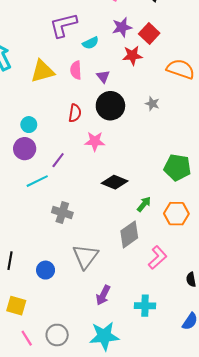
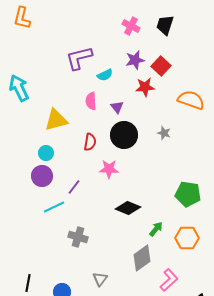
yellow triangle: (42, 71) -> (56, 120), moved
gray triangle: (85, 256) -> (100, 279), size x0.6

